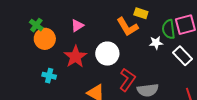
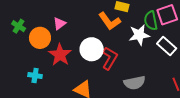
orange circle: (45, 39) -> (40, 38), moved
white star: (156, 43) -> (139, 35), size x1.5
red L-shape: (127, 80) -> (110, 58), moved

